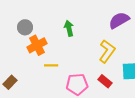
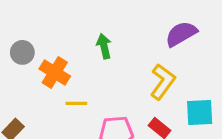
gray circle: (25, 27) -> (22, 52), moved
orange cross: (37, 45) -> (55, 72), turned -30

